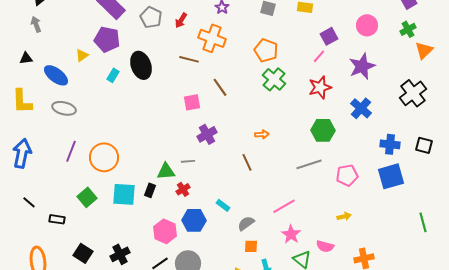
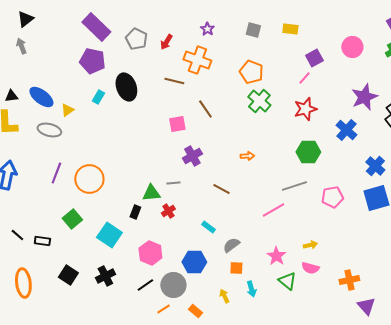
yellow triangle: (82, 55) -> (67, 110), moved
black triangle: (26, 58) -> (11, 96), moved
purple star: (362, 66) -> (364, 97), moved
blue cross: (390, 144) -> (375, 166), turned 36
brown line: (247, 162) -> (221, 189), moved, turned -36
cyan square: (124, 194) -> (109, 235), moved, turned 30
black line: (29, 202) -> (17, 235), moved
pink line: (284, 206) -> (273, 210), moved
yellow arrow: (344, 216) -> (310, 245), moved
blue hexagon: (194, 220) -> (194, 262), moved

